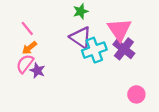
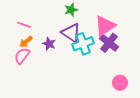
pink line: (27, 28) -> (24, 25), turned -32
pink triangle: (119, 30) -> (105, 26), turned 30
purple star: (37, 71) -> (49, 44), moved

